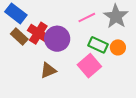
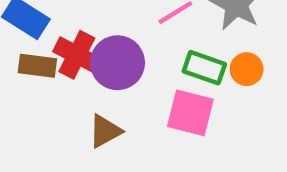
brown rectangle: (19, 37) -> (37, 66), turned -30
pink square: (89, 66) -> (190, 113), turned -30

